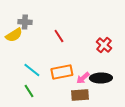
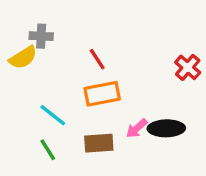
red cross: (104, 45) -> (188, 67), moved
orange rectangle: (62, 72) -> (102, 94), moved
brown rectangle: (80, 95) -> (99, 143), moved

